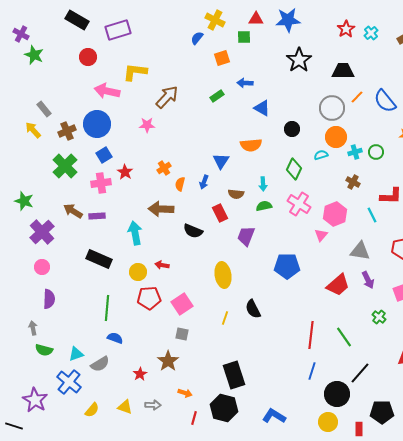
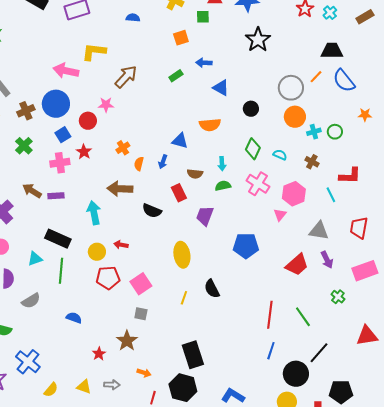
blue semicircle: (197, 38) -> (133, 18), moved, turned 56
red circle: (88, 57) -> (88, 121), moved
black trapezoid: (343, 71) -> (332, 51), moved
cyan semicircle: (321, 155) -> (280, 155), moved, turned 40
blue triangle: (221, 161) -> (180, 141), turned -48
green cross: (65, 166) -> (24, 146), size x0.7
green line: (107, 308) -> (61, 271), moved
cyan triangle: (76, 354) -> (35, 259), moved
gray semicircle: (100, 364) -> (31, 301), moved

